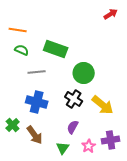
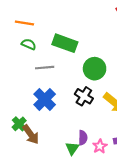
blue cross: (37, 102) -> (45, 99), turned 30
purple semicircle: (73, 127) -> (83, 138), moved, turned 152
brown arrow: (35, 135) -> (31, 135), moved

